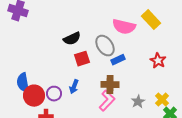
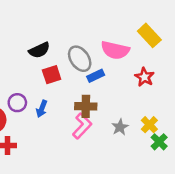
yellow rectangle: (151, 20) -> (149, 35), moved
pink semicircle: (124, 27) -> (115, 50), moved
purple circle: (54, 94) -> (17, 103), moved

